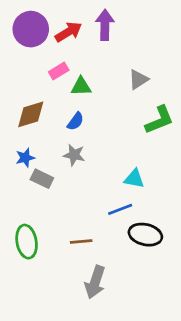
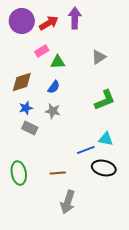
green L-shape: (159, 120) -> (105, 100), moved
blue star: (25, 158) -> (26, 108), moved
cyan triangle: (134, 179) -> (106, 139), moved

